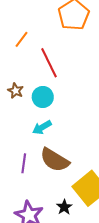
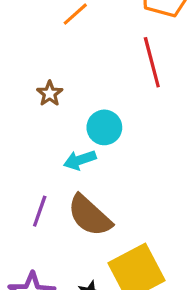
red line: (49, 63) -> (152, 62), moved
cyan circle: (43, 97) -> (104, 127), moved

